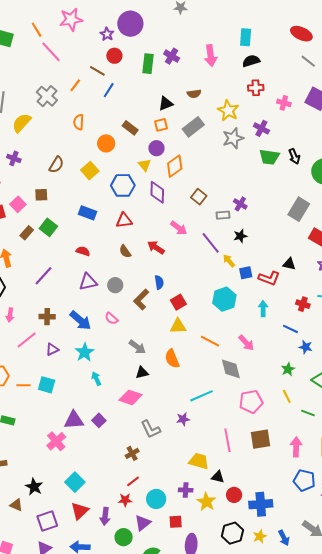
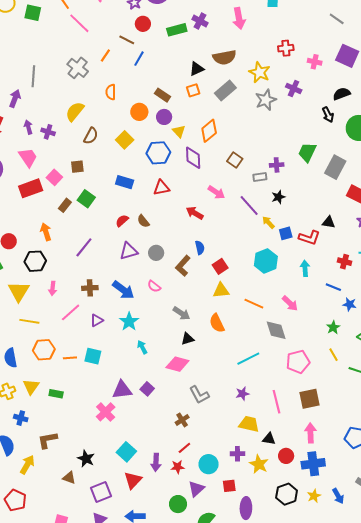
black semicircle: (251, 61) -> (342, 94), moved
green rectangle: (148, 64) -> (177, 30), turned 72
brown semicircle: (194, 94) -> (224, 57), size x1.6
yellow semicircle: (22, 123) -> (75, 111), moved
purple circle: (156, 148) -> (164, 117), moved
green trapezoid: (269, 157) -> (307, 152), moved, turned 110
purple cross: (240, 204) -> (277, 165), turned -32
red semicircle: (83, 251) -> (122, 221), turned -56
brown semicircle: (125, 251) -> (143, 221), moved
purple star: (183, 419) -> (242, 394), moved
pink arrow: (296, 447) -> (311, 433), moved
purple arrow: (105, 516) -> (156, 462), moved

